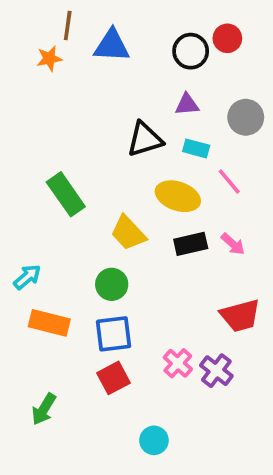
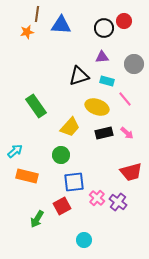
yellow trapezoid: (128, 233) -> (70, 127), turned -95
blue square: (114, 334) -> (74, 182), moved
green arrow: (44, 409) -> (37, 219), moved

